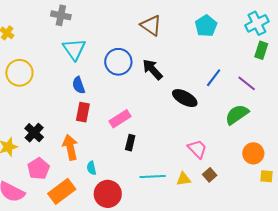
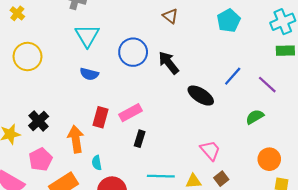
brown triangle: (151, 25) -> (170, 16), size x0.7
green rectangle: (261, 50) -> (285, 51), turned 66
blue semicircle: (79, 85) -> (89, 74), turned -60
red rectangle: (83, 112) -> (100, 117), moved
green semicircle: (237, 115) -> (255, 117), size x0.7

